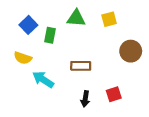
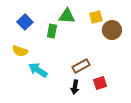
green rectangle: (50, 35) -> (52, 31), moved
brown circle: (131, 51) -> (112, 30), moved
brown rectangle: (81, 66) -> (81, 66), moved, turned -30

